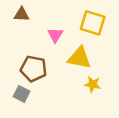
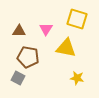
brown triangle: (22, 14) -> (19, 31), moved
yellow star: (93, 84) -> (77, 78), moved

